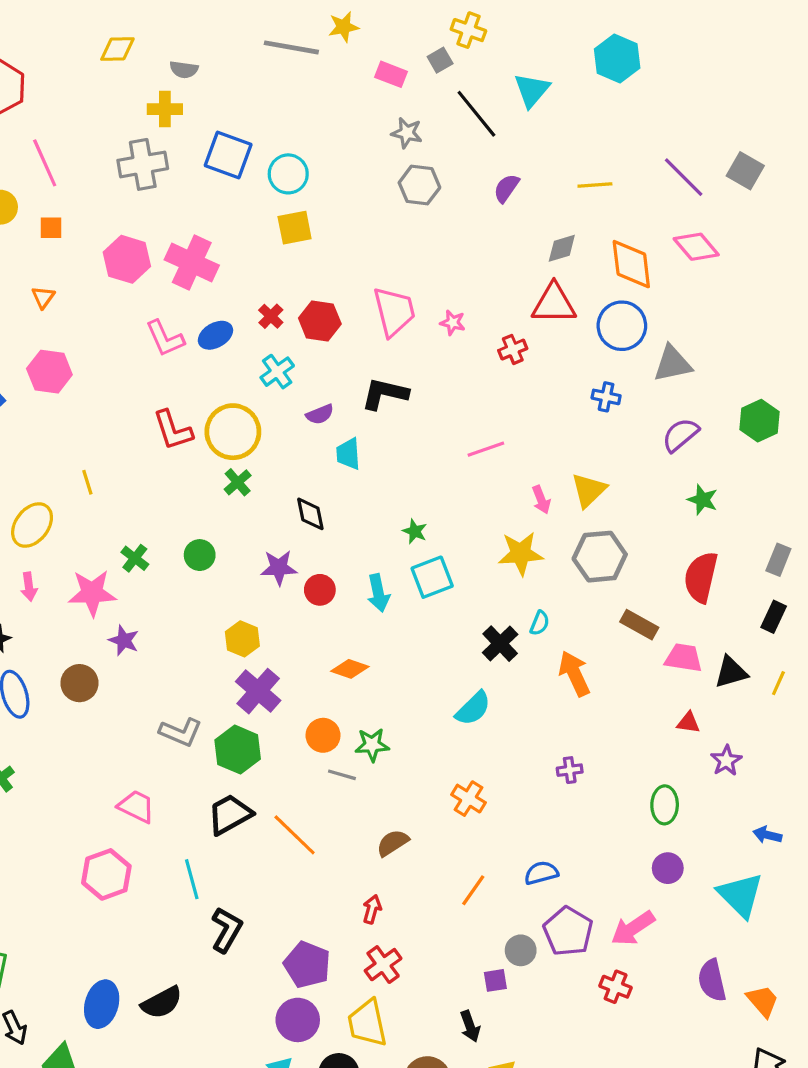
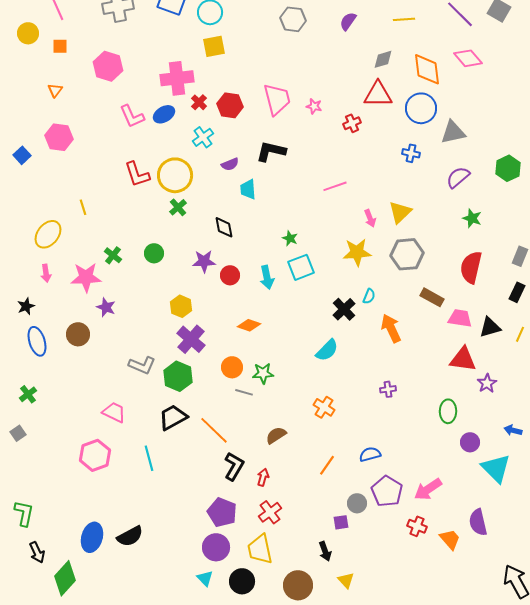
pink cross: (192, 262) -> (177, 78), moved, turned -32
red triangle: (688, 723) -> (463, 359), size x1.8
purple circle: (668, 868) -> (470, 442), moved
black L-shape: (227, 930) -> (234, 466), moved
orange trapezoid: (763, 1001) -> (450, 539), moved

